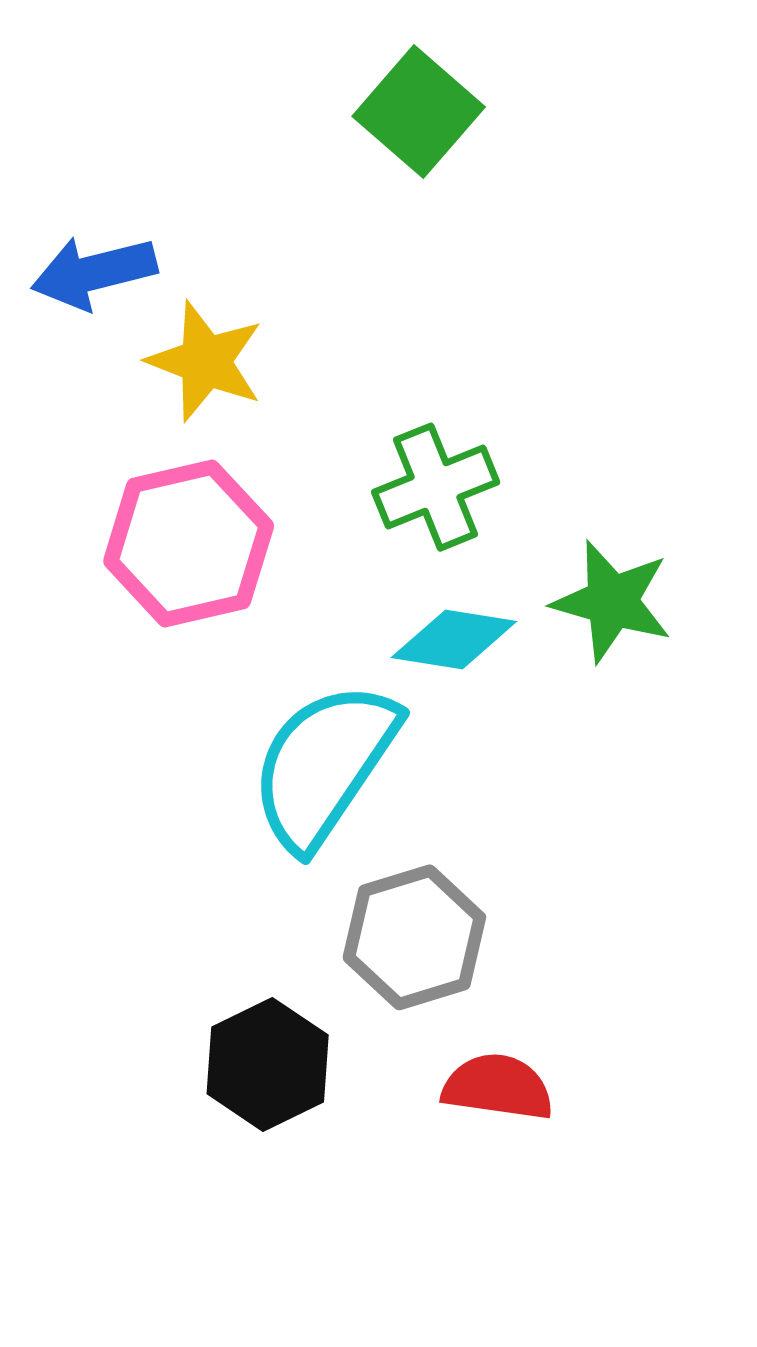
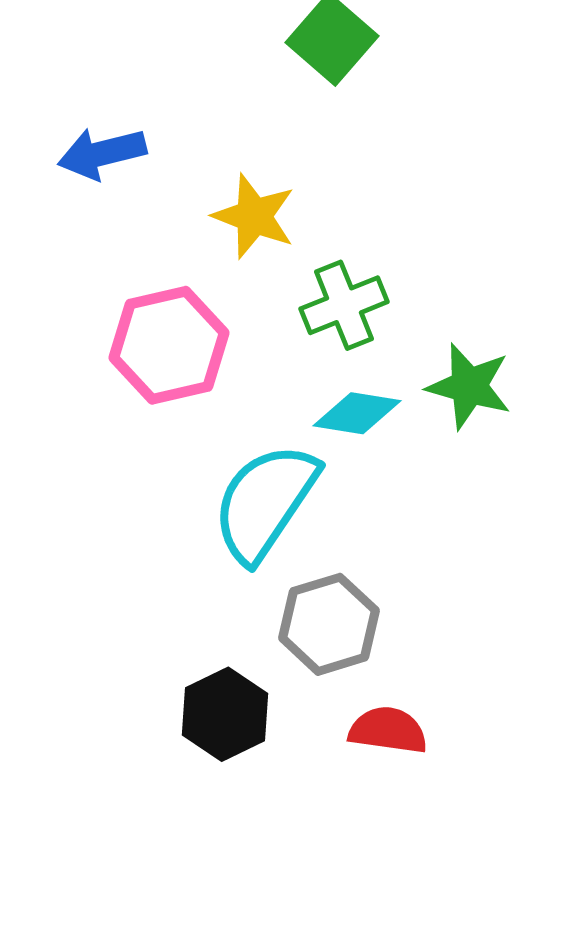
yellow star: (205, 361) -> (254, 216), moved

